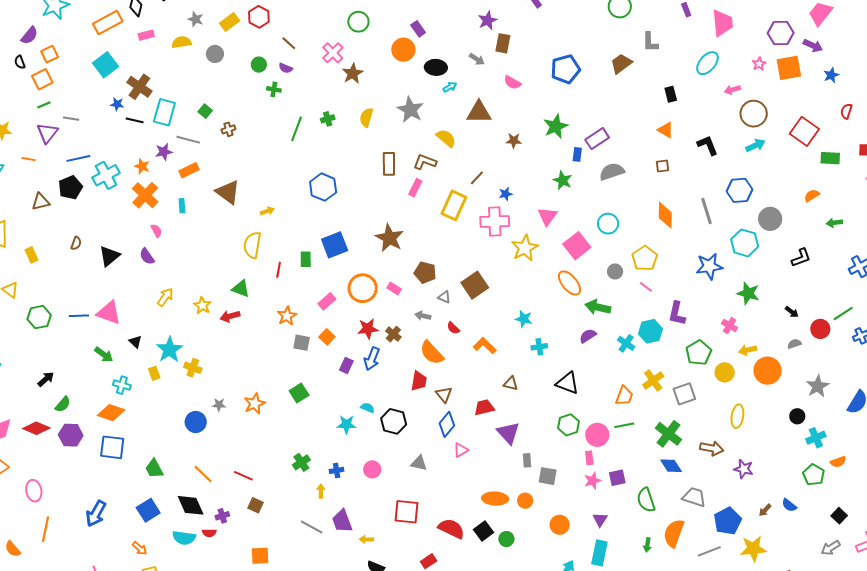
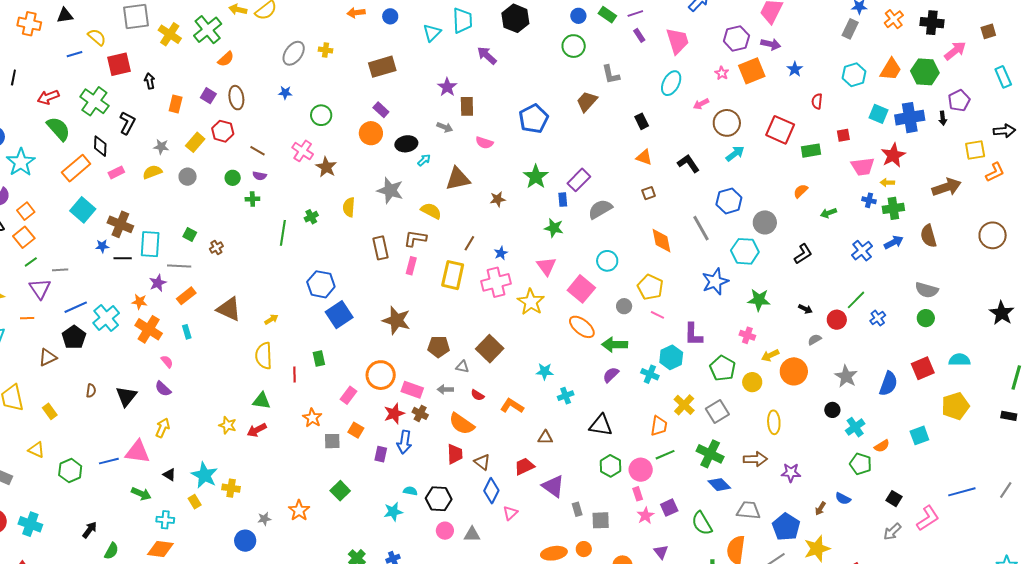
blue square: (335, 245) -> (339, 315), moved
pink rectangle: (394, 289) -> (412, 390), moved, size x1.5
yellow arrow: (165, 297) -> (163, 428), moved
pink circle: (372, 469) -> (445, 531), moved

